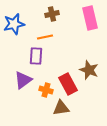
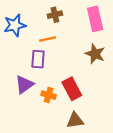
brown star: (89, 70) -> (95, 54), moved
brown triangle: (61, 108) -> (75, 120), moved

